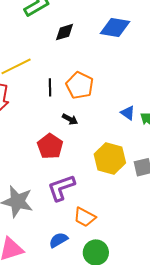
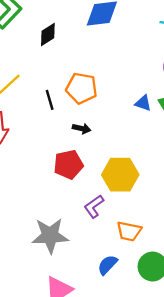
red pentagon: (50, 146) -> (68, 164), turned -30
yellow hexagon: (110, 159) -> (120, 175), moved
purple L-shape: (61, 188) -> (94, 206), size x0.7

